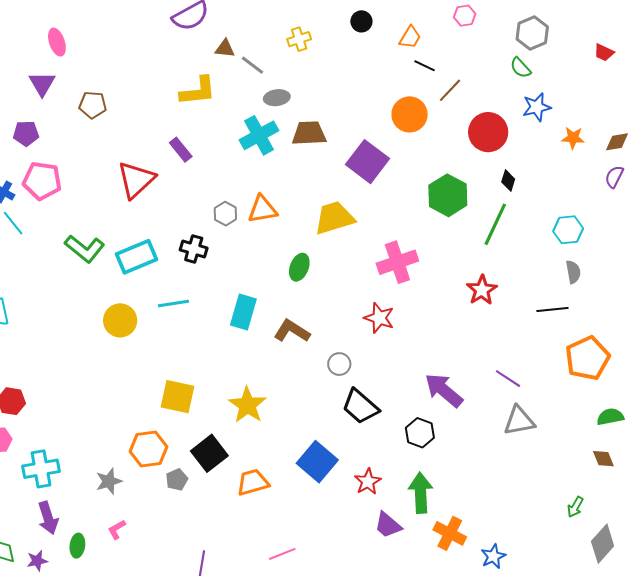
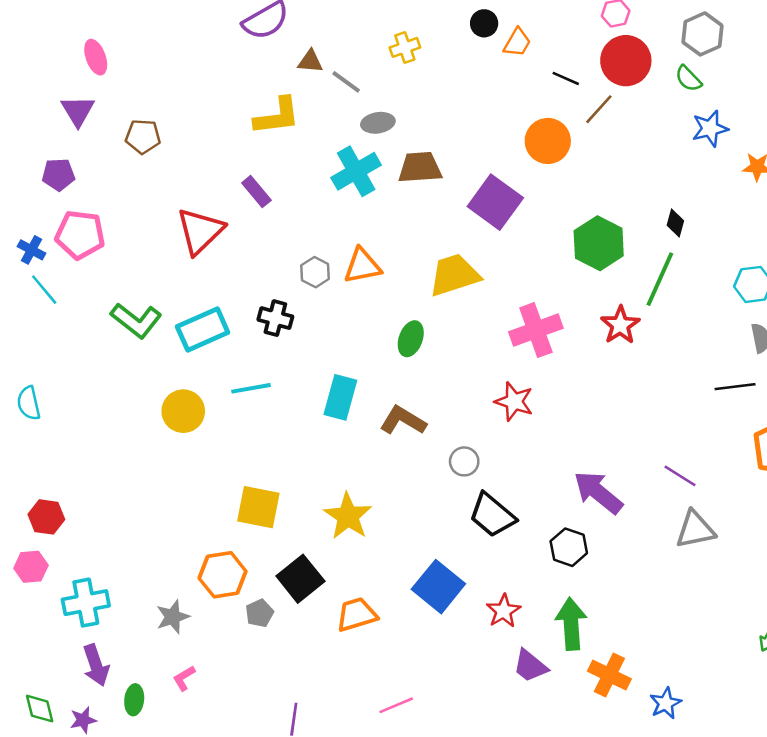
orange trapezoid: (410, 37) -> (517, 43), moved
red circle: (488, 132) -> (626, 61), moved
red star: (482, 290) -> (620, 325), moved

